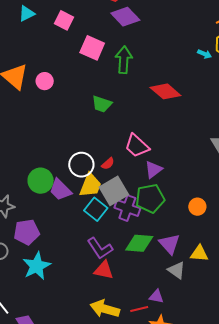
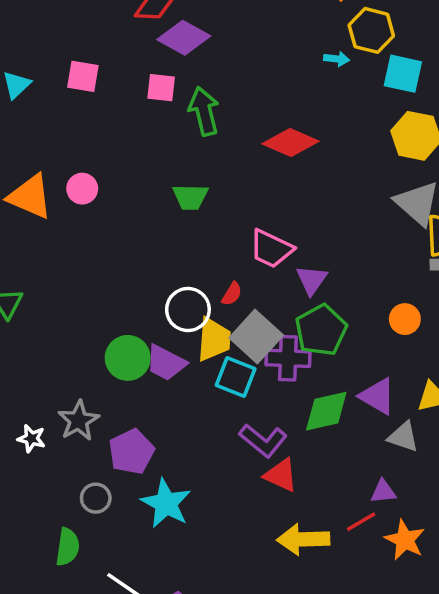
pink square: (92, 48) -> (161, 88), moved, size x0.7
red triangle: (104, 270) -> (281, 475), turned 30

